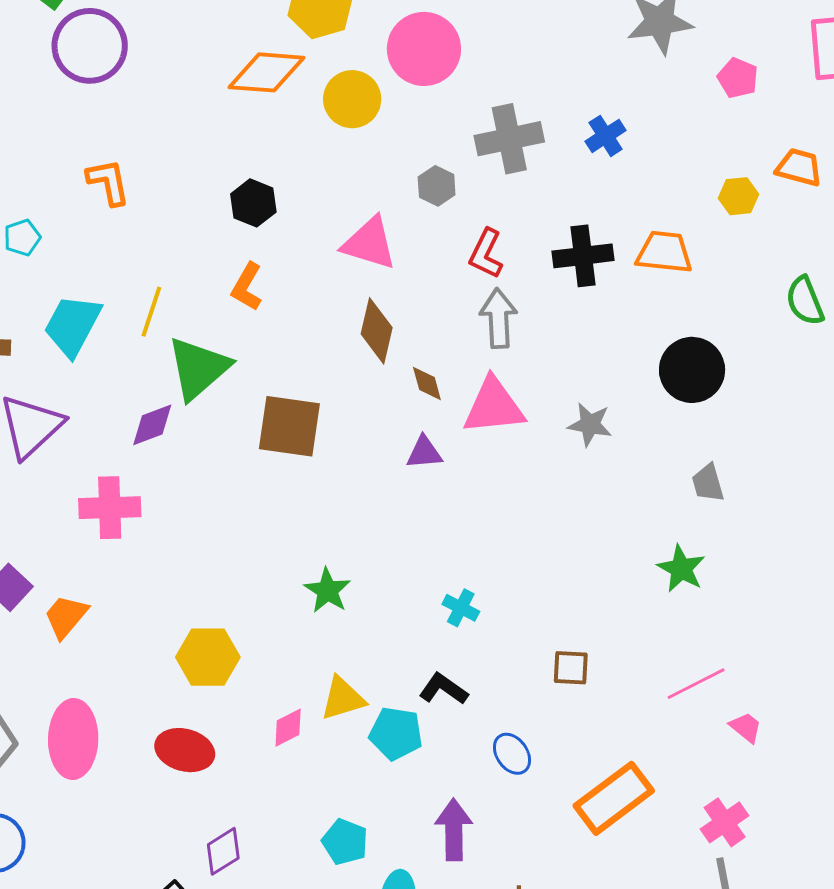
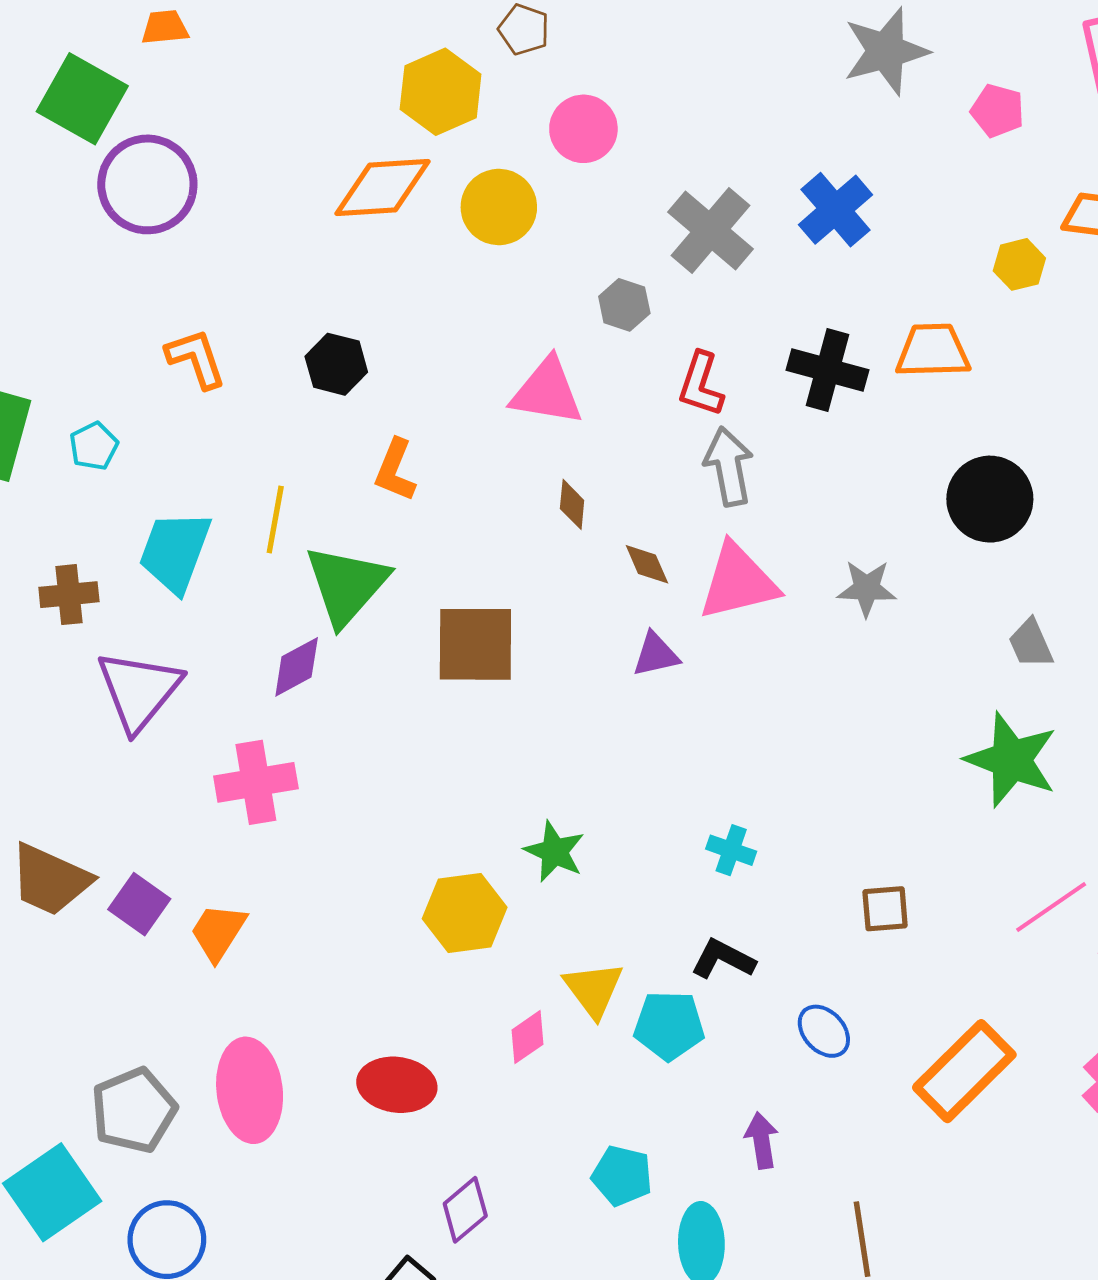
pink circle: (424, 49) -> (583, 129), size x0.7
blue cross: (606, 136) -> (835, 210), size x1.4
gray cross: (509, 139) -> (711, 230), turned -30
black hexagon: (253, 203) -> (336, 364), moved
black cross: (583, 256) -> (828, 370), turned 30
brown diamond: (377, 331) -> (572, 504), size x0.6
green star: (681, 569) -> (1011, 760), size x1.5
yellow hexagon: (208, 657) -> (465, 913), moved
yellow triangle: (343, 699) -> (594, 989), turned -42
purple arrow: (454, 830) -> (762, 1141), size x0.7

